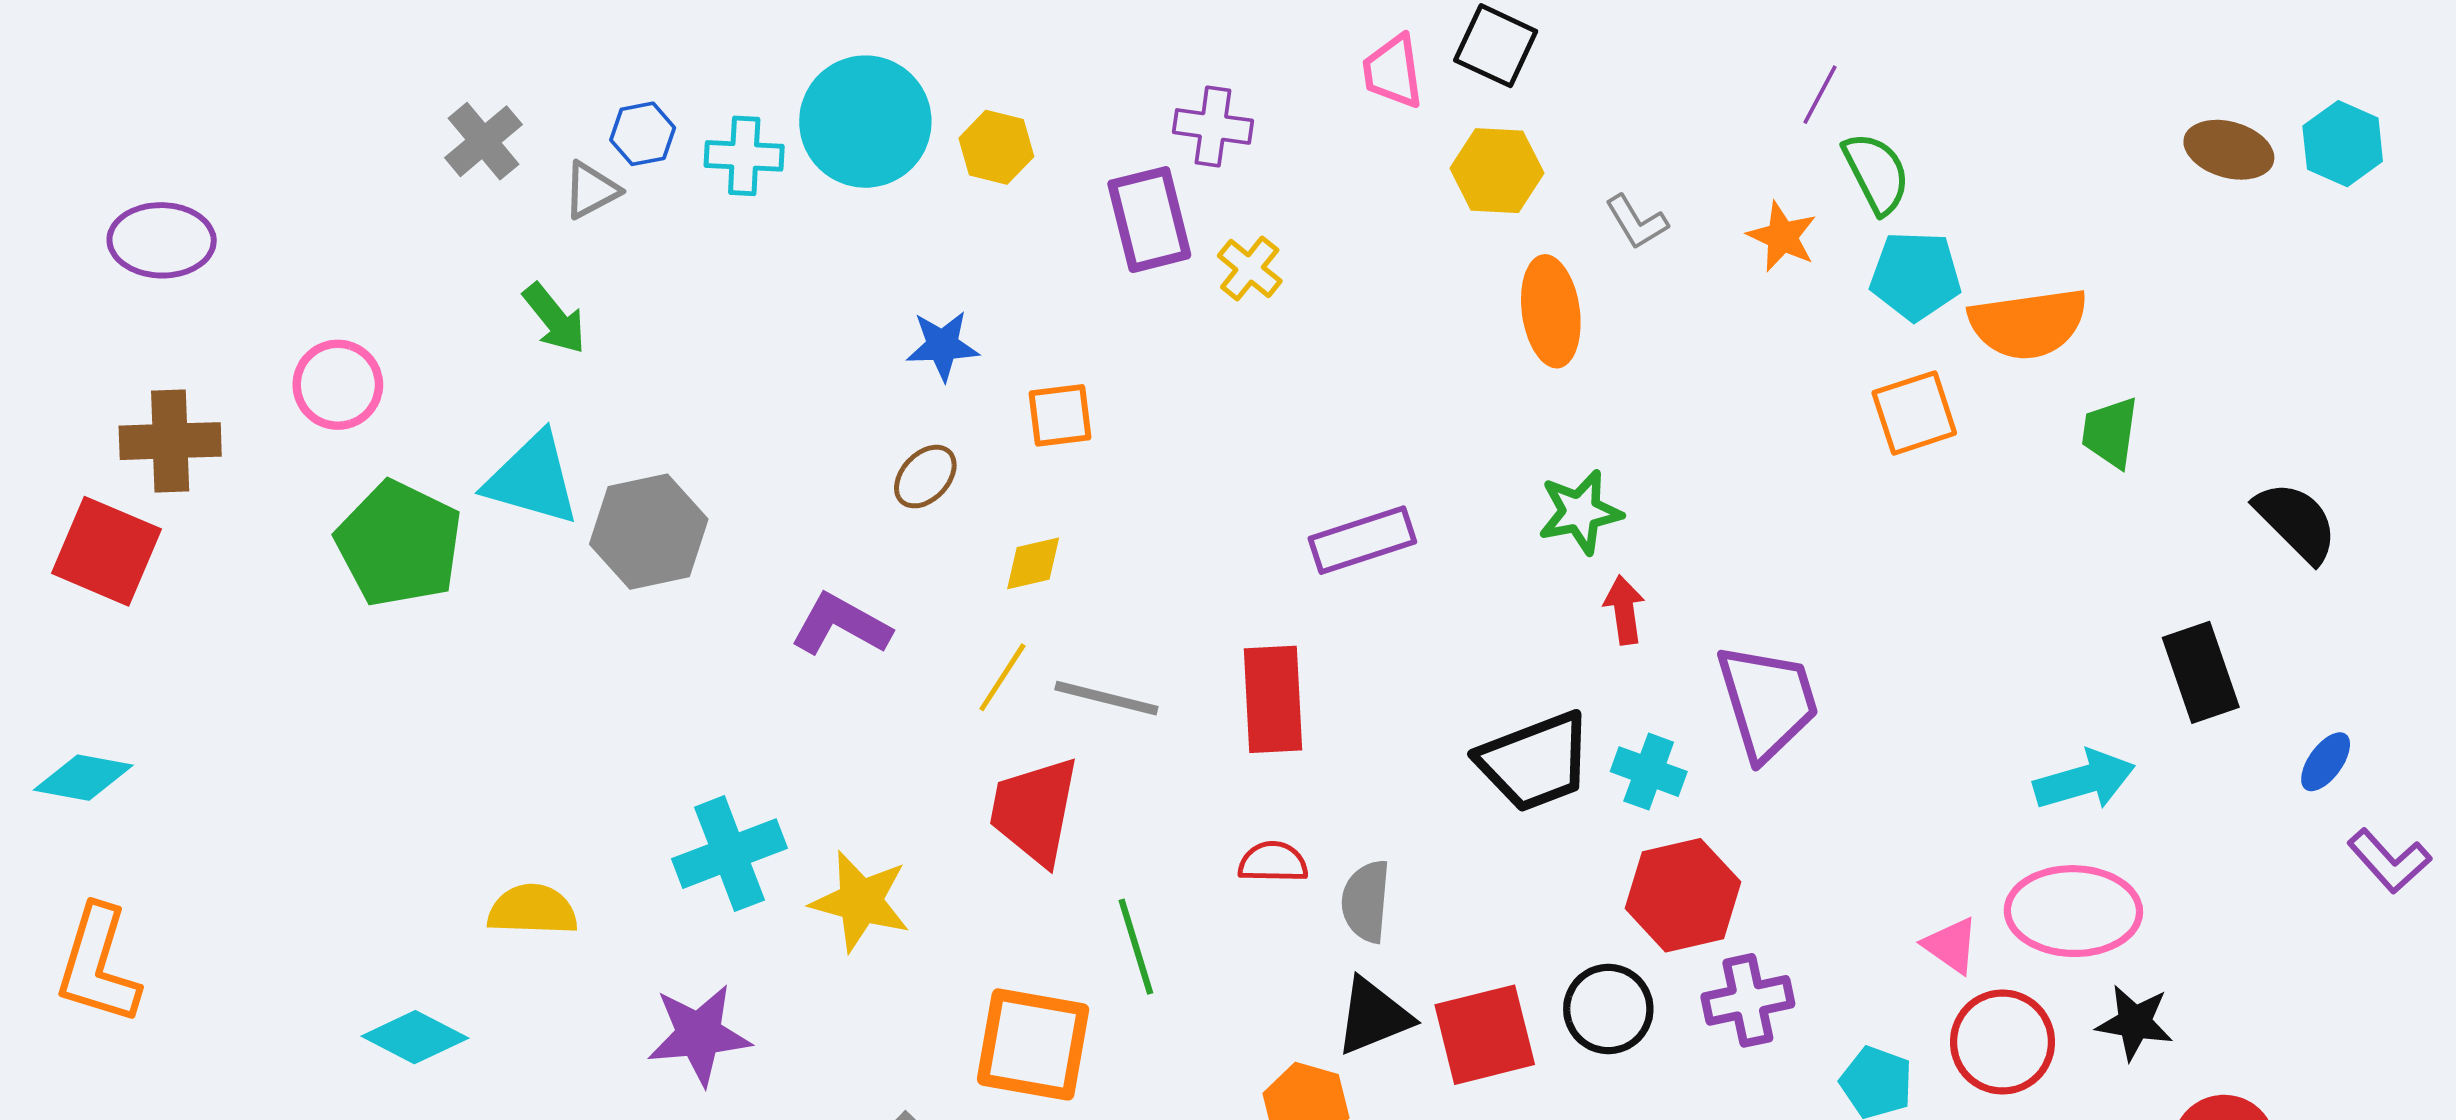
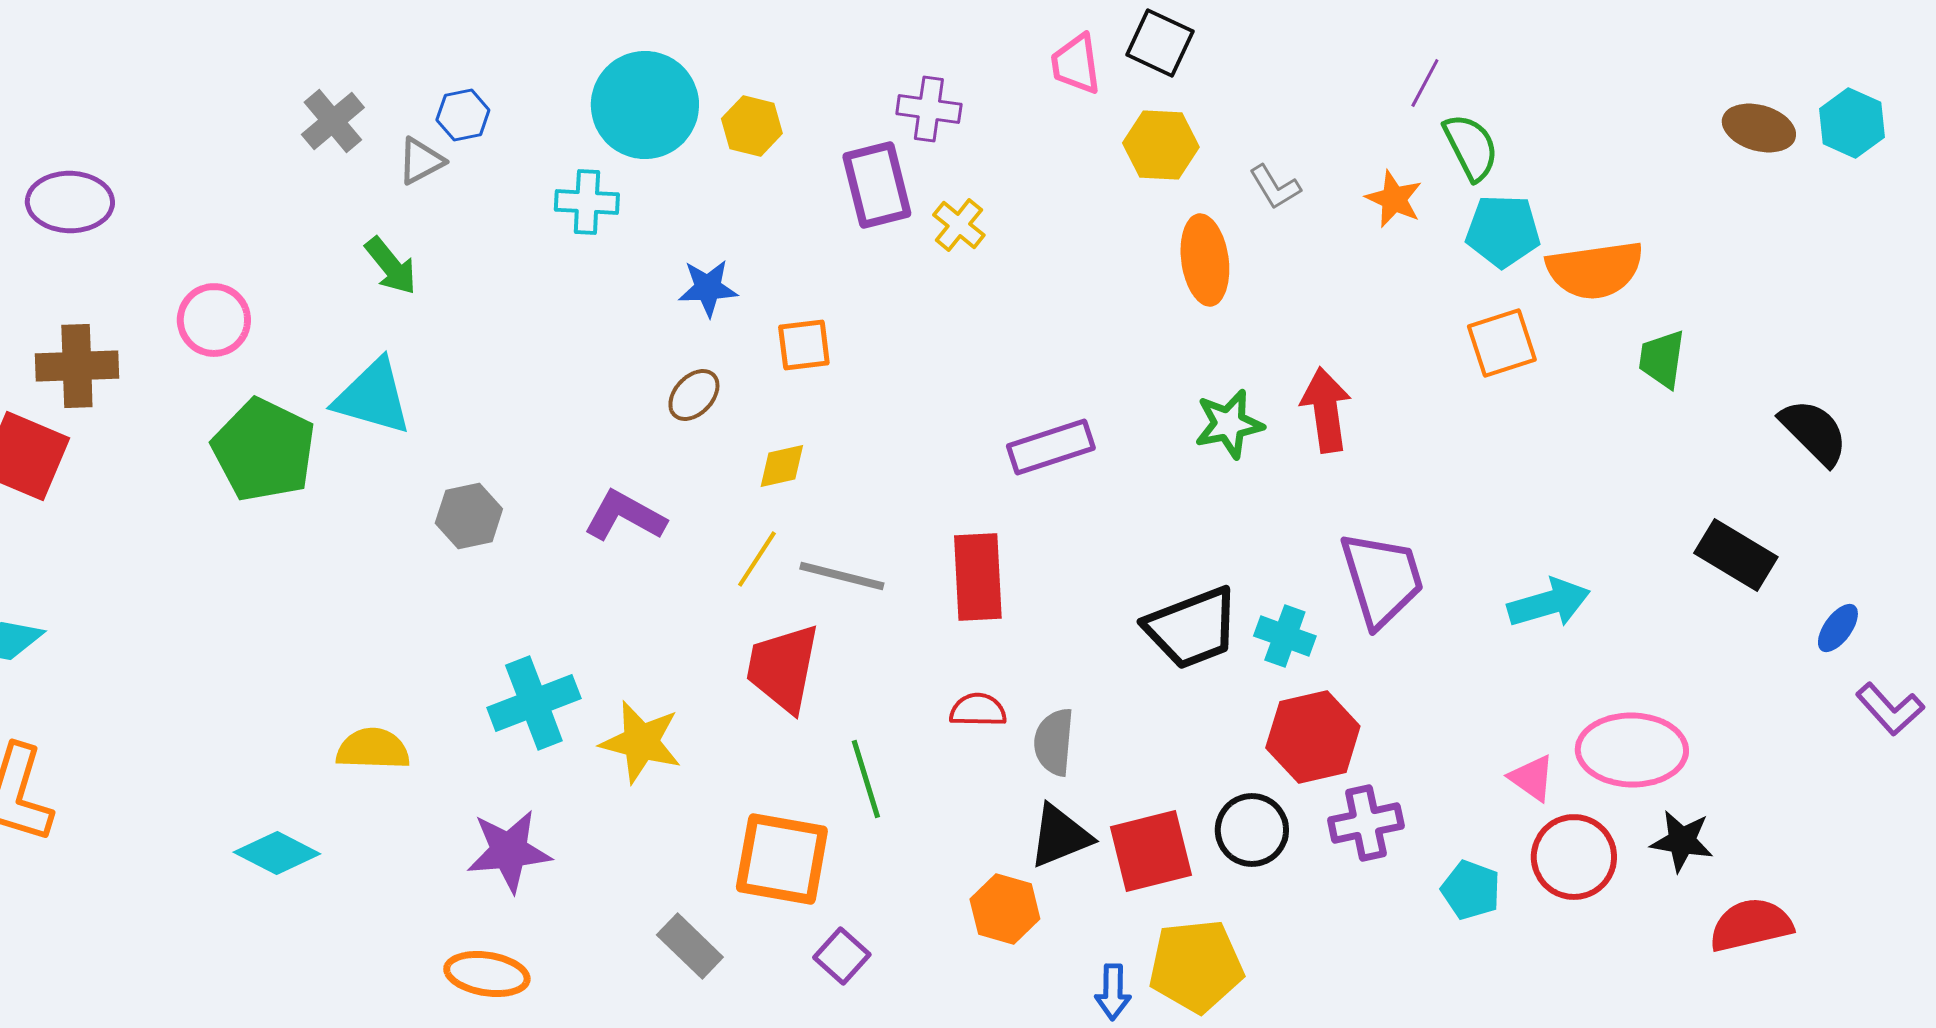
cyan cross: (744, 156) -> (587, 202), moved
gray hexagon: (649, 532) -> (469, 516), moved, size x0.7
red arrow: (1624, 610) -> (1326, 410), moved, size x1.5
black rectangle: (2201, 672) -> (1736, 555), turned -40
cyan arrow: (2084, 780) -> (1549, 603), moved

